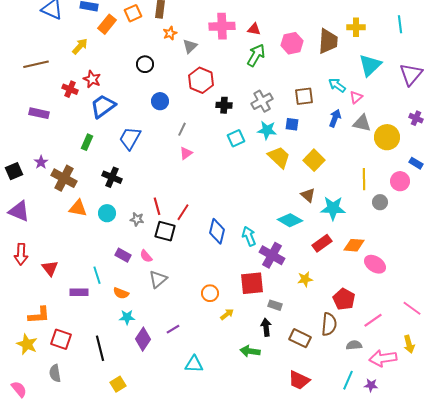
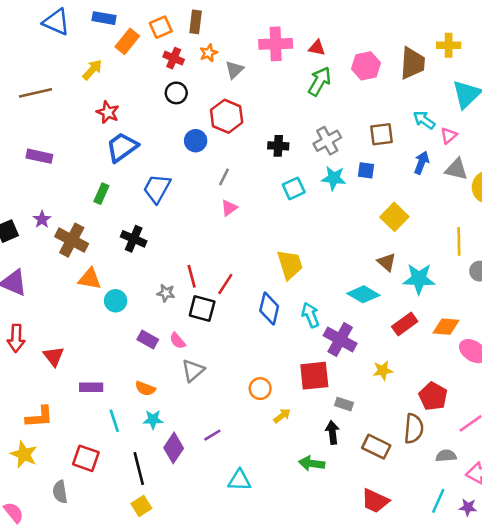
red hexagon: (201, 80) -> (227, 116), moved
red cross: (70, 89) -> (174, 58), moved
yellow trapezoid: (279, 157) -> (290, 265), moved, turned 30
cyan circle: (107, 213) -> (116, 301), moved
cyan line: (97, 275) -> (114, 421), moved
red square: (61, 339) -> (86, 458), moved
black line: (100, 348) -> (139, 469), moved

